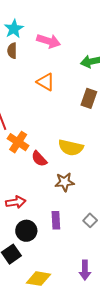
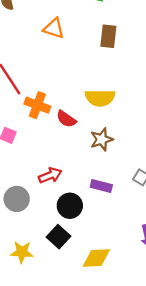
purple rectangle: (56, 220) -> (101, 186), turned -60

